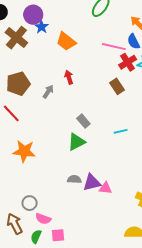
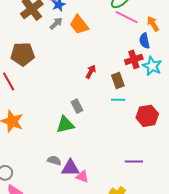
pink line: (114, 47) -> (127, 17), moved
red arrow: (69, 77) -> (91, 72), moved, turned 32
gray arrow: (48, 92) -> (56, 23), moved
cyan line: (121, 131) -> (118, 100), moved

